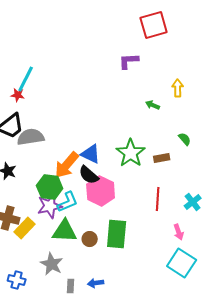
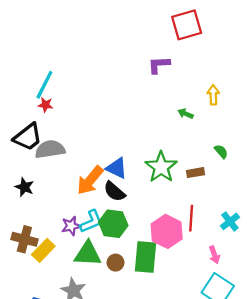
red star: (18, 95) -> (46, 105), moved
green hexagon: (50, 187) -> (113, 224), moved
pink hexagon: (101, 191) -> (167, 231), moved
purple star: (50, 206) -> (71, 226), size x0.7

